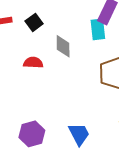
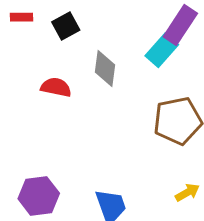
cyan rectangle: (98, 29) -> (162, 50), turned 40

